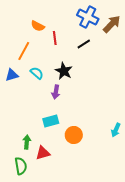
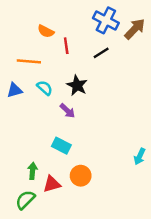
orange line: (24, 51) -> (29, 61), turned 66
purple arrow: (56, 92) -> (67, 111), turned -56
cyan rectangle: (51, 121) -> (61, 146), turned 42
orange circle: (74, 135) -> (81, 176), moved
green semicircle: (21, 166) -> (25, 200), turned -126

